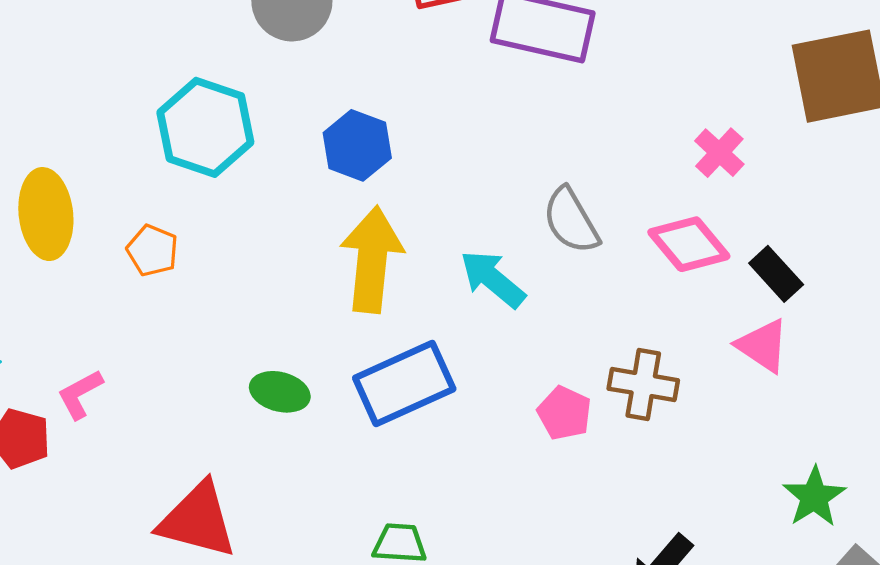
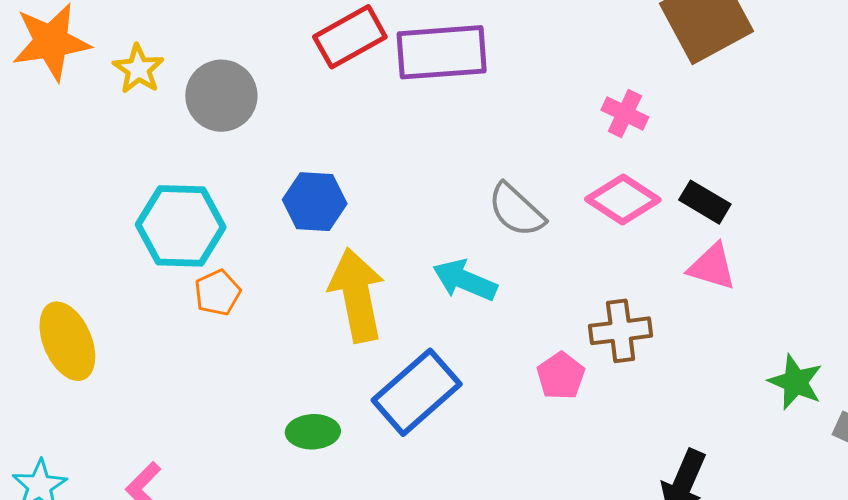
orange pentagon: (152, 250) -> (217, 293), moved, turned -30
pink pentagon: (564, 413) -> (561, 376), turned 30

